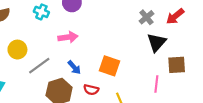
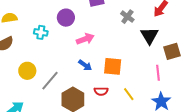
gray cross: (146, 17) -> (127, 17), moved
pink arrow: (68, 37) -> (85, 39), moved
blue arrow: (74, 67) -> (85, 65), moved

